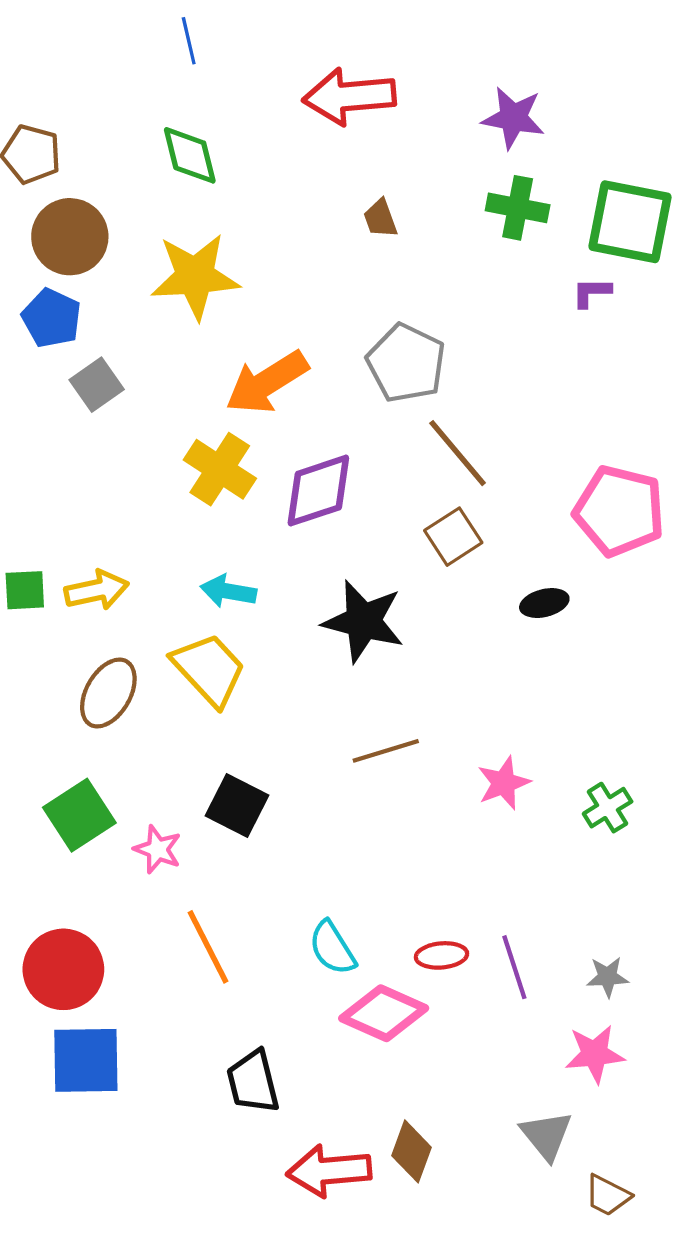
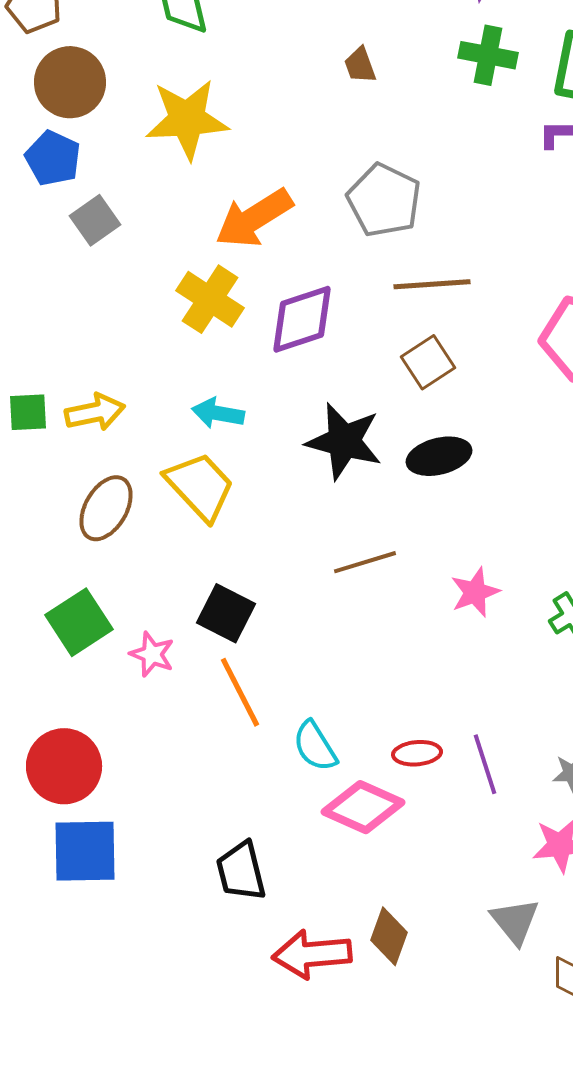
brown line: (458, 453) -> (432, 284), turned -54
black ellipse: (544, 603) -> (439, 456), moved, size x1.4
orange line: (208, 947) -> (240, 692), moved

